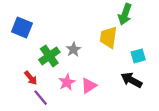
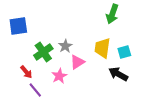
blue square: (22, 27) -> (18, 26), turned -30
yellow trapezoid: (109, 37) -> (102, 48), moved
pink triangle: (89, 86) -> (77, 62), moved

